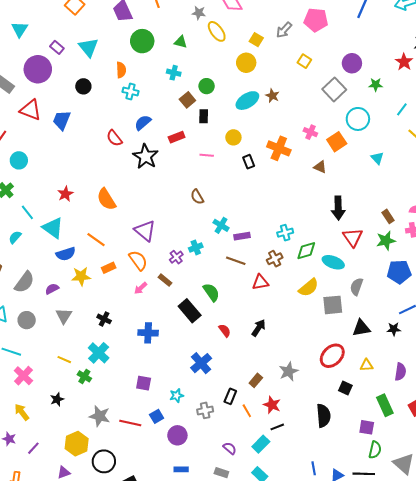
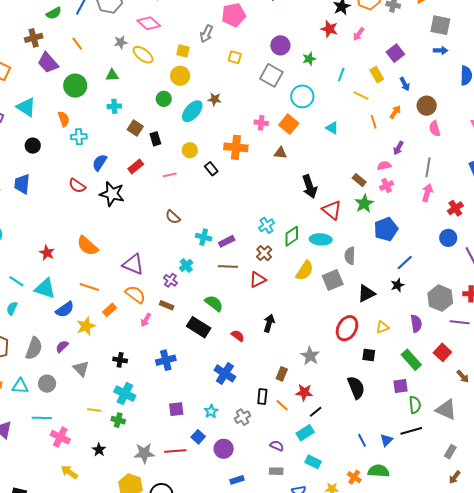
green circle: (207, 86) -> (164, 99), moved
cyan rectangle: (261, 444) -> (305, 433), turned 30

